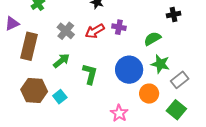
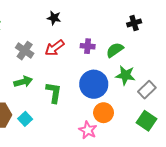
purple cross: (119, 27) -> (88, 46), moved
green arrow: (61, 61) -> (23, 82), turned 30
orange circle: (149, 94) -> (104, 113), moved

